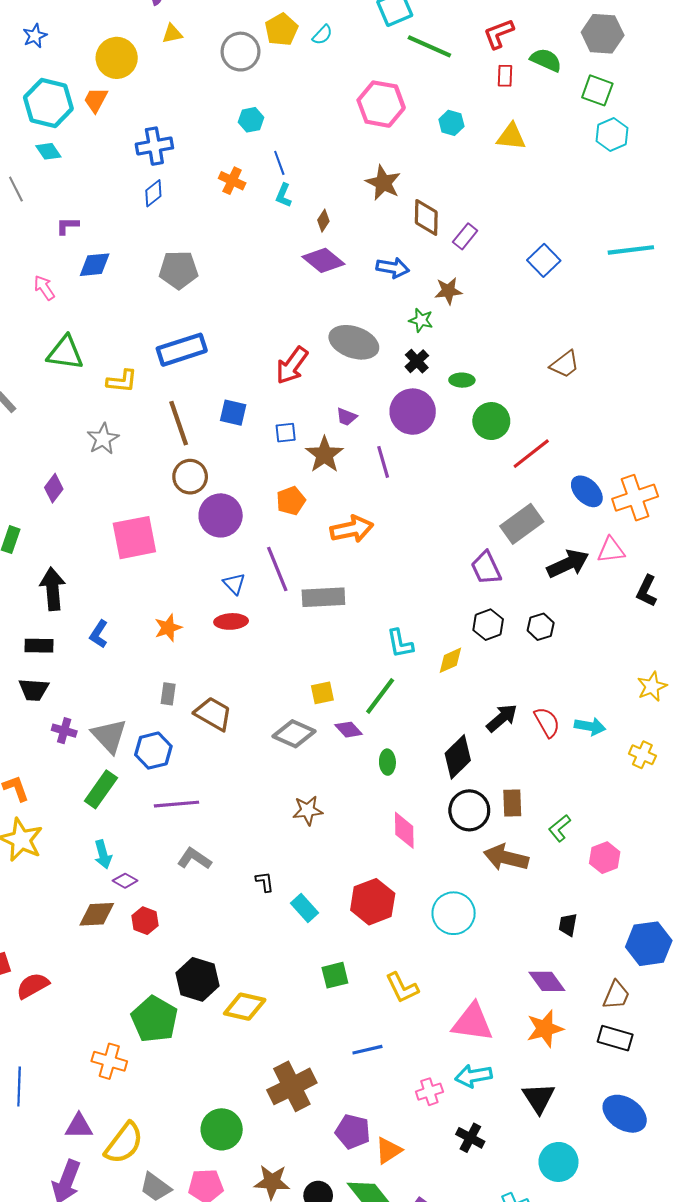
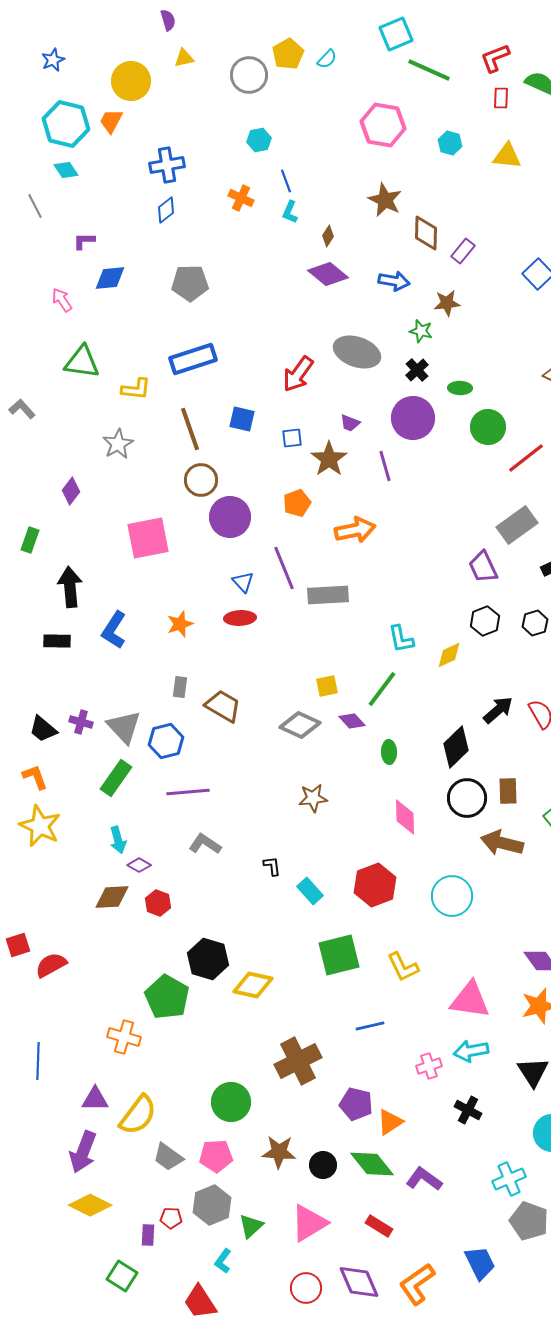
blue L-shape: (99, 634) -> (114, 630), size x1.4
black trapezoid: (34, 690) -> (43, 729), moved, turned 36
green square: (335, 975) -> (339, 955), size x1.6

